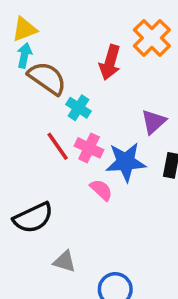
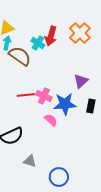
red arrow: (110, 62) -> (51, 36), moved
cyan cross: (79, 108) -> (38, 43), moved
red line: (58, 146) -> (26, 95), turned -60

